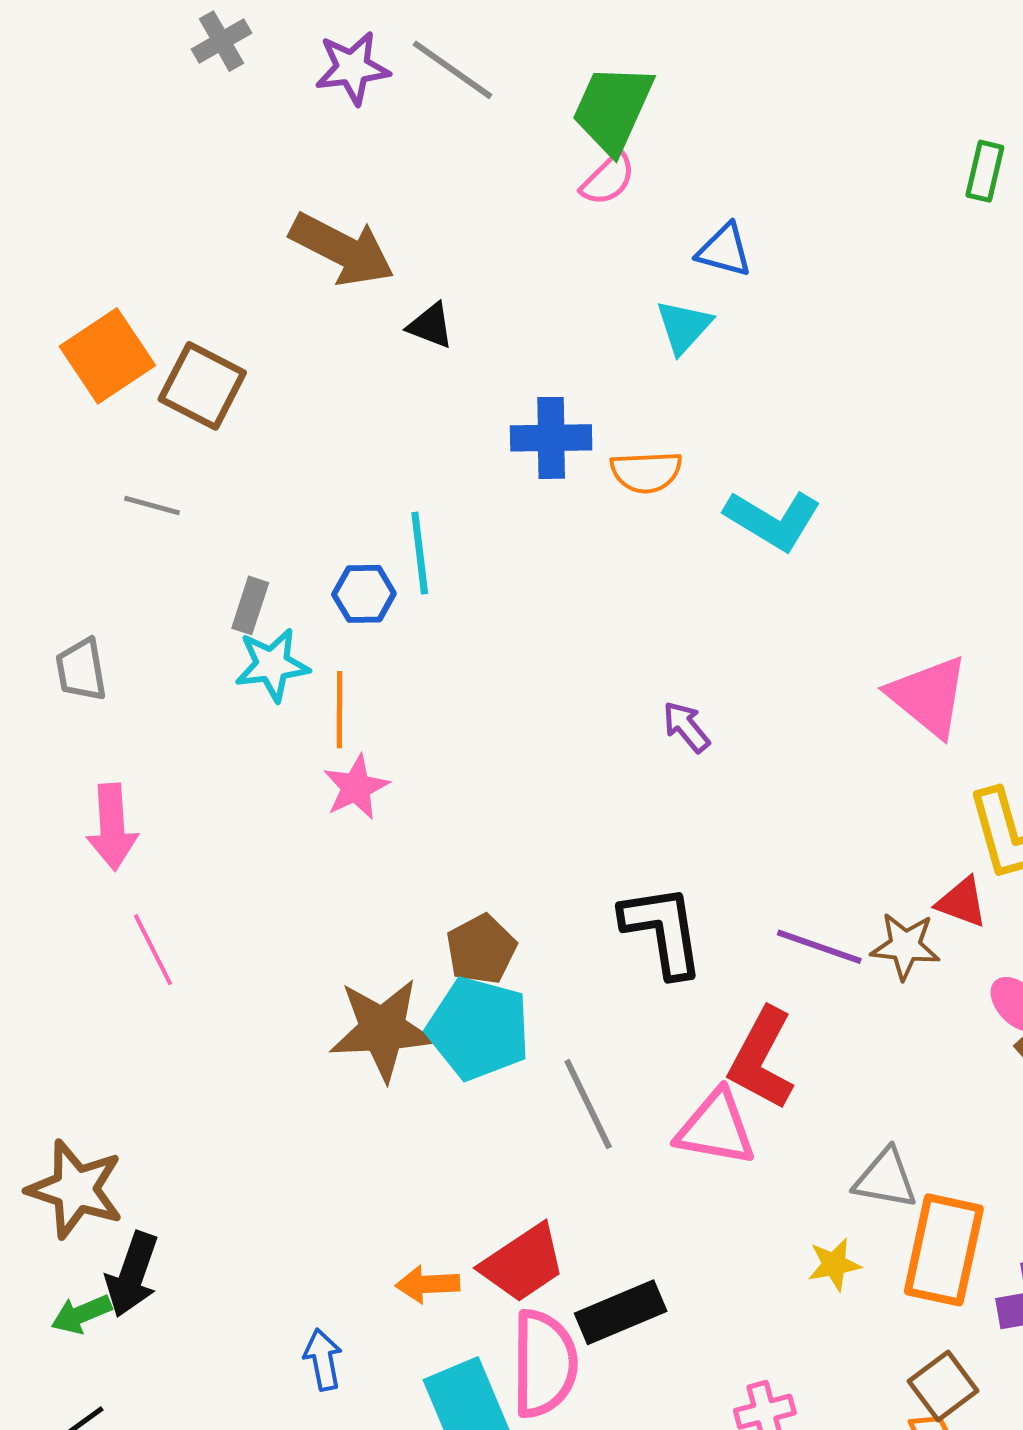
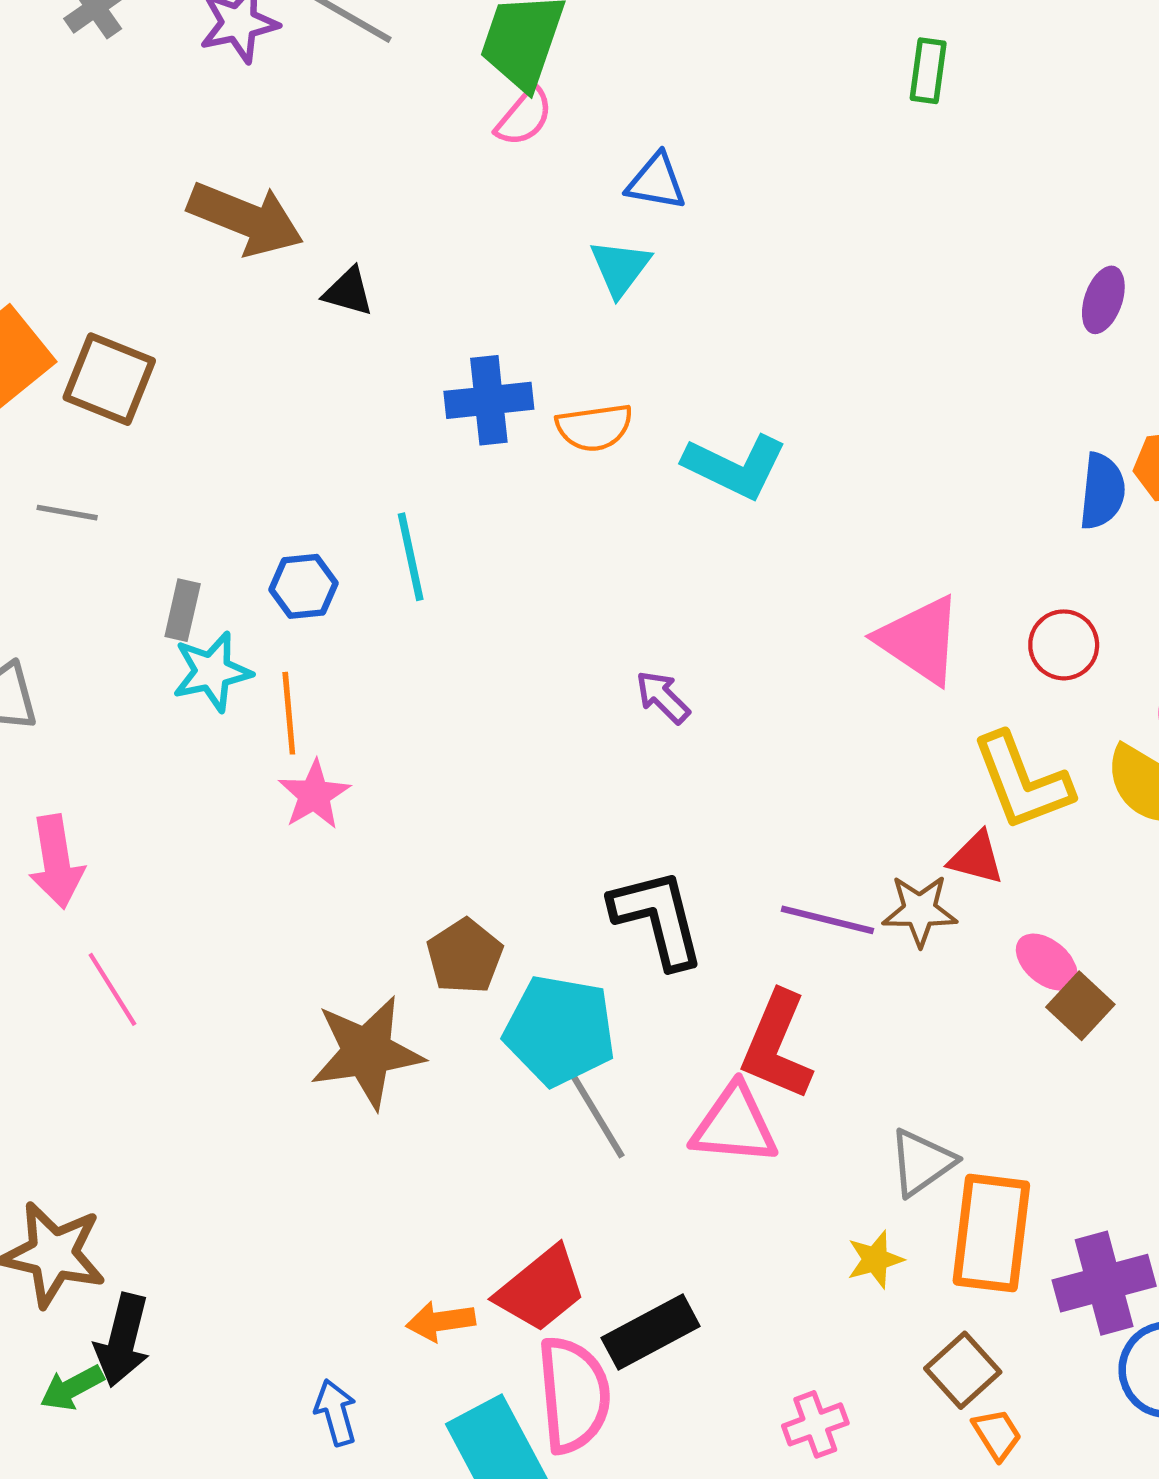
cyan line: (420, 553) -> (411, 557), moved
cyan pentagon: (479, 1028) -> (560, 1030), moved
gray triangle: (886, 1179) -> (922, 1162), turned -40
brown square: (943, 1386) -> (963, 1370), moved

